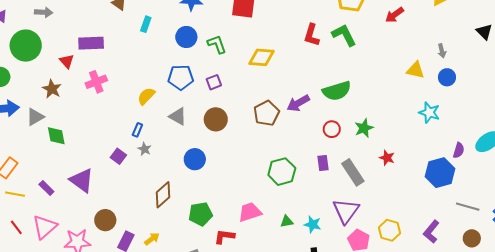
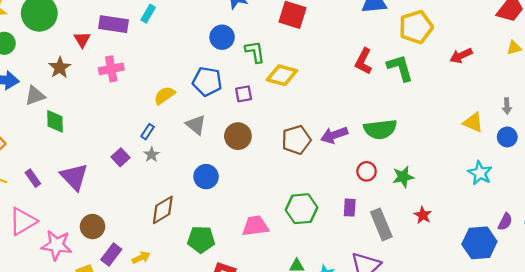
cyan rectangle: (146, 24) -> (148, 14), moved
yellow diamond: (262, 57) -> (282, 75), moved
pink trapezoid: (250, 212) -> (255, 226), moved

